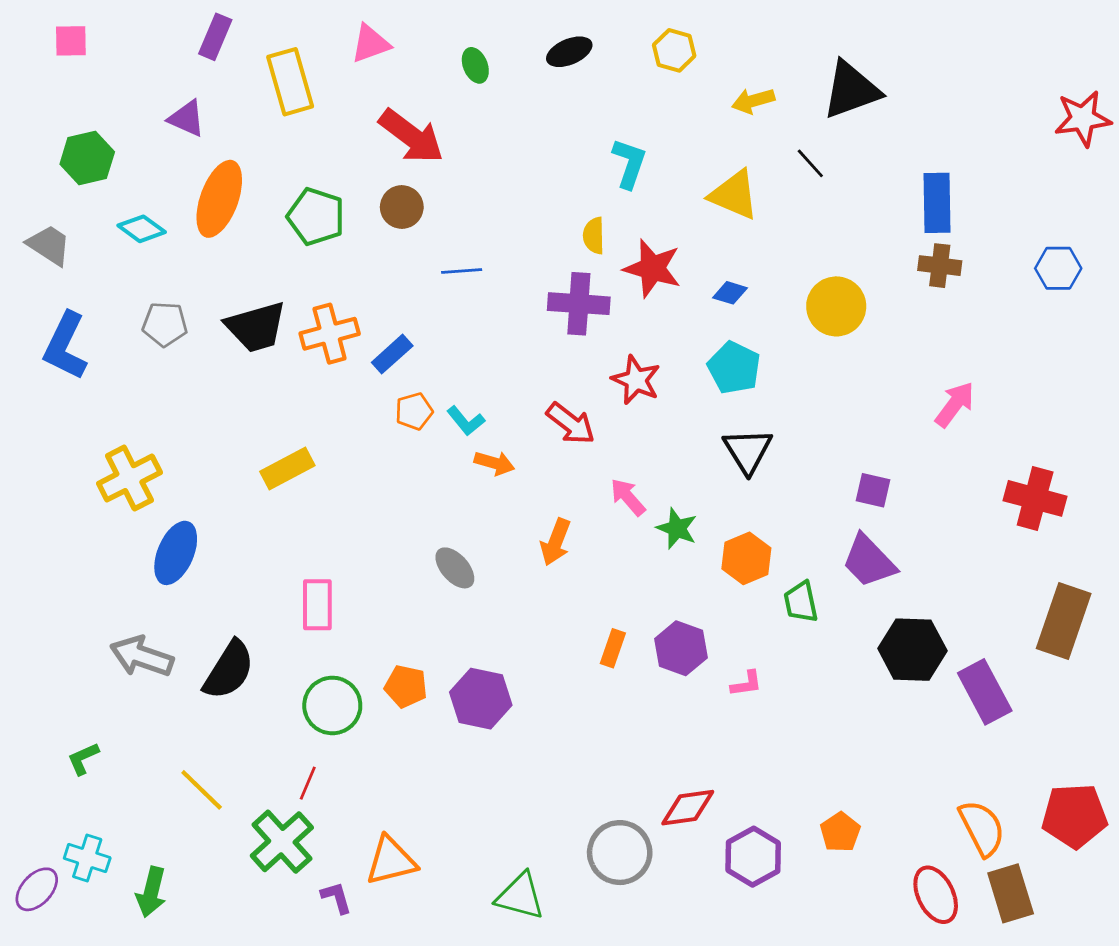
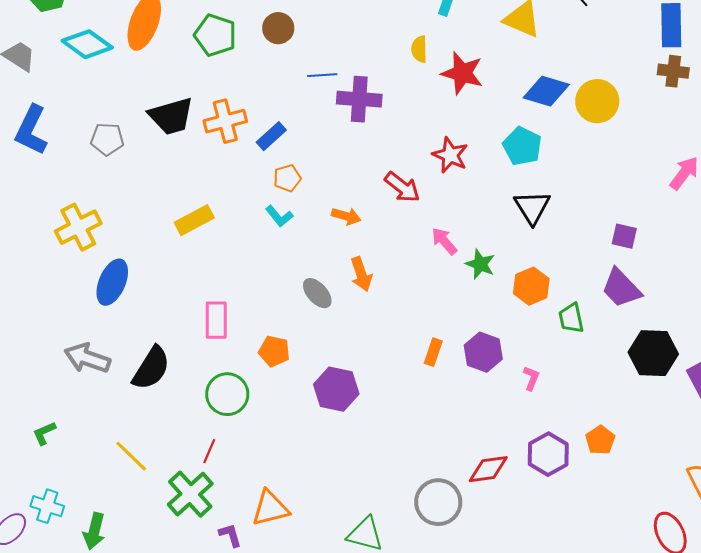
cyan diamond: (142, 229) -> (87, 44), size x1.4
blue diamond: (730, 293) -> (546, 91), moved, size x1.8
purple cross: (579, 304) -> (359, 99), moved
gray pentagon: (165, 324) -> (107, 139), moved
cyan L-shape: (466, 421) -> (279, 216), moved
orange arrow: (556, 542) -> (361, 274), moved, turned -40
pink L-shape: (746, 684) -> (531, 378), turned -60
orange pentagon: (406, 686) -> (274, 351), moved
orange pentagon: (840, 832) -> (600, 440), moved
purple hexagon: (753, 857) -> (548, 454), moved

